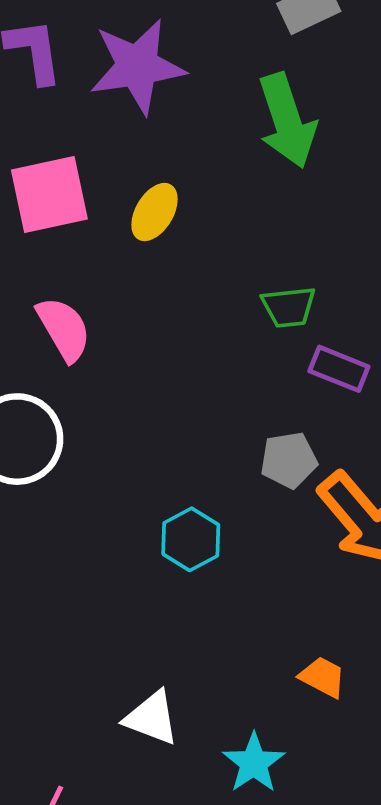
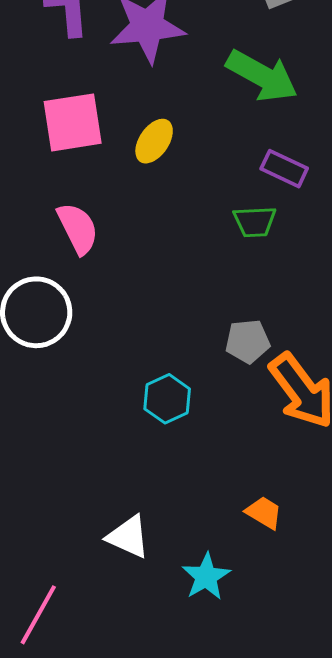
green arrow: (287, 121) -> (262, 76), turned -46
purple rectangle: (339, 369) -> (284, 169), moved

